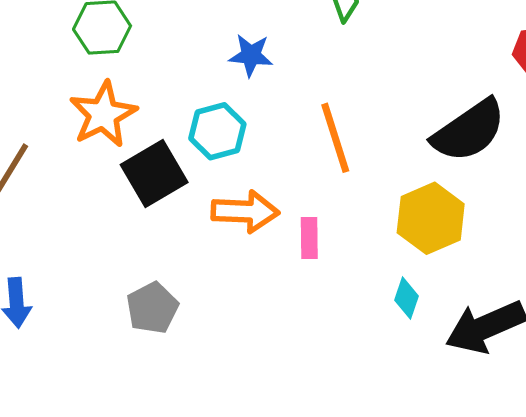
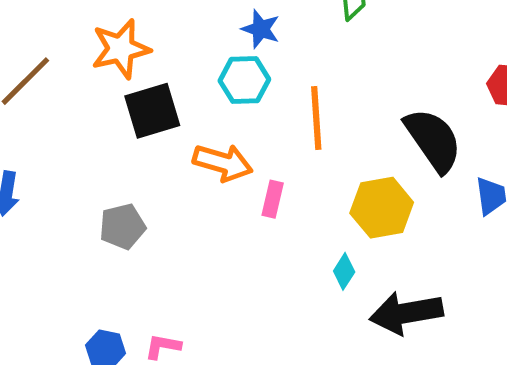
cyan hexagon: (217, 131) -> (244, 80), moved
black semicircle: (469, 131) -> (433, 140), turned -104

